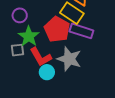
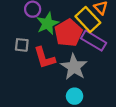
green star: (29, 36) -> (48, 23), moved
cyan circle: (47, 72) -> (75, 96), moved

